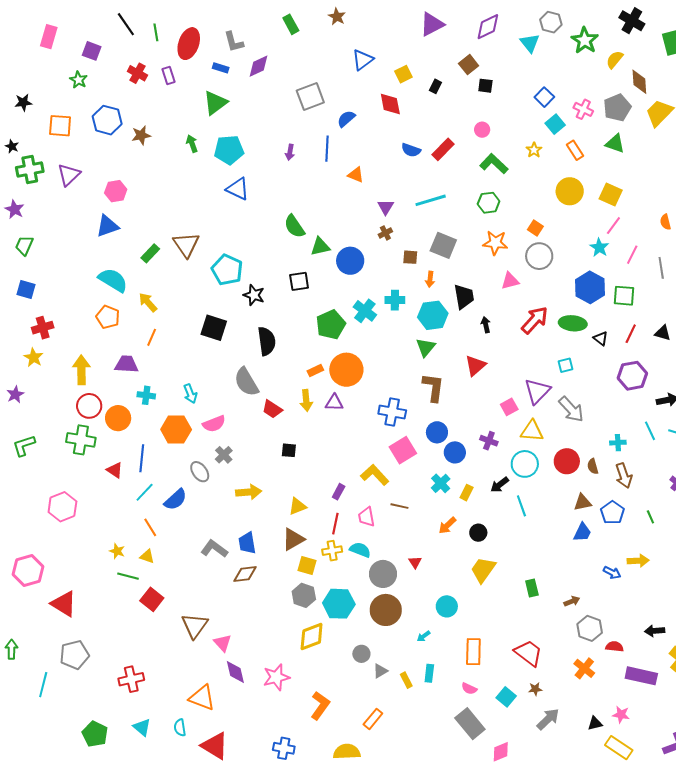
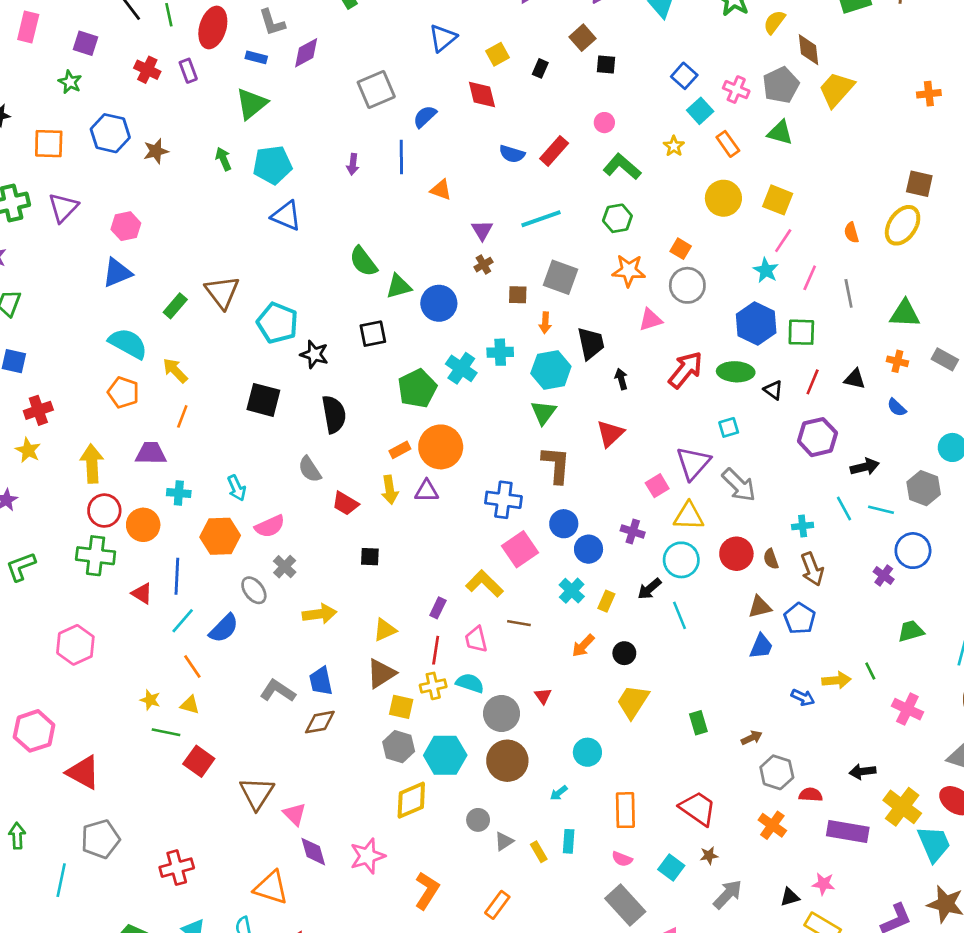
gray semicircle: (246, 382) -> (310, 469), size x0.7
green line: (650, 517) -> (870, 671), moved

